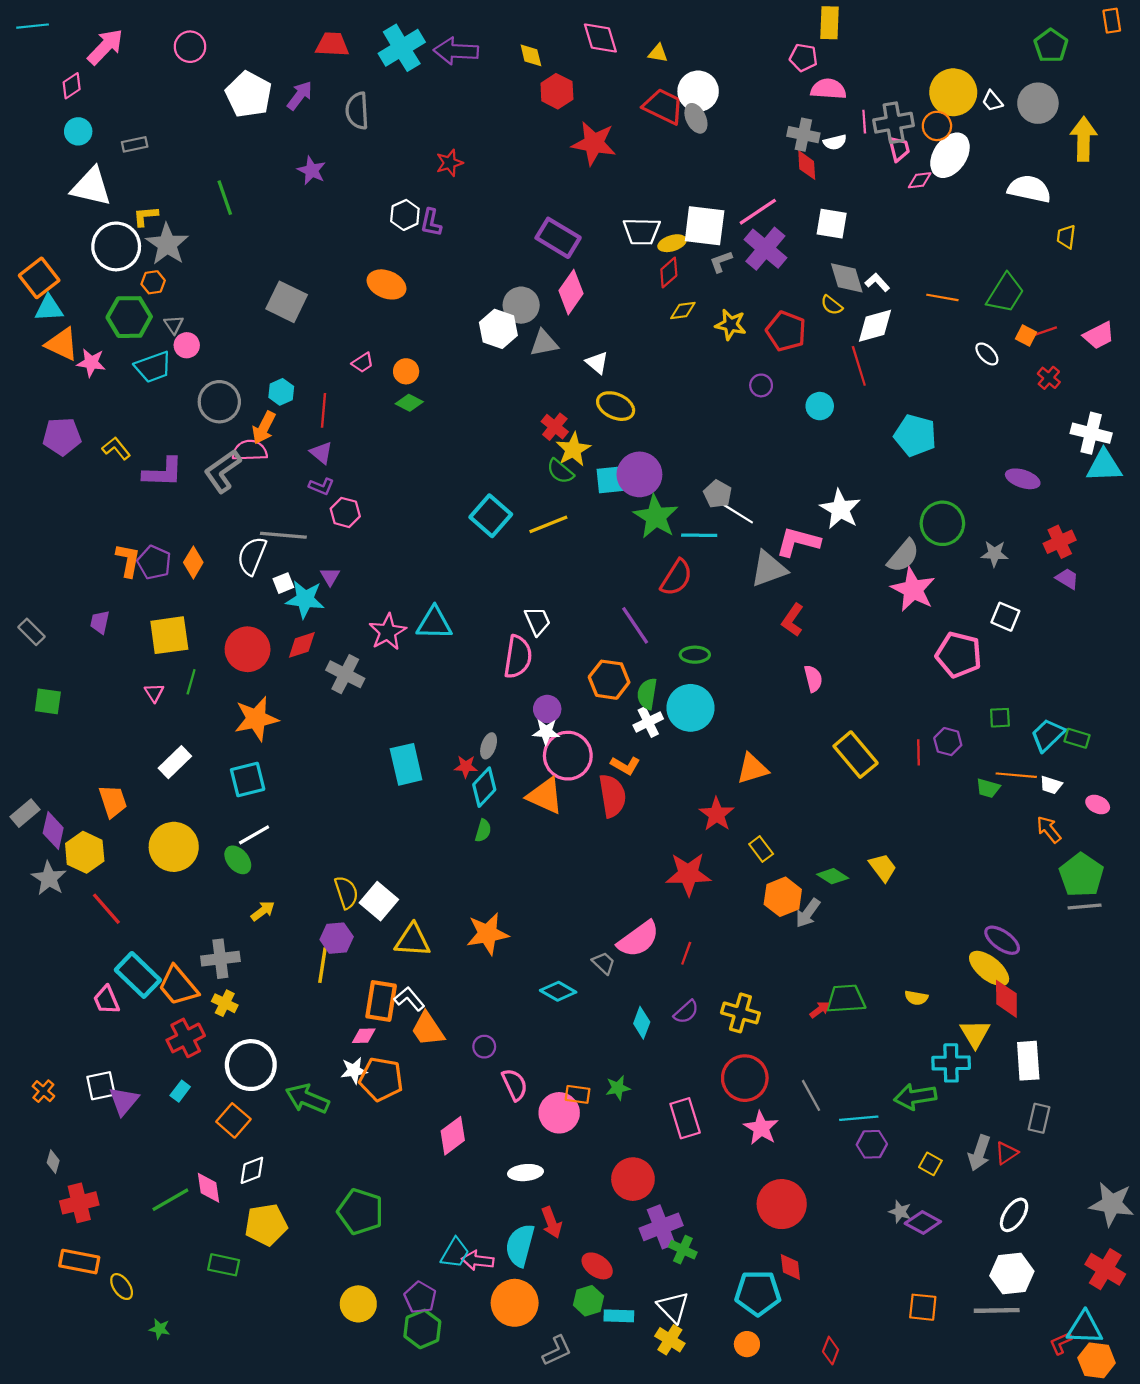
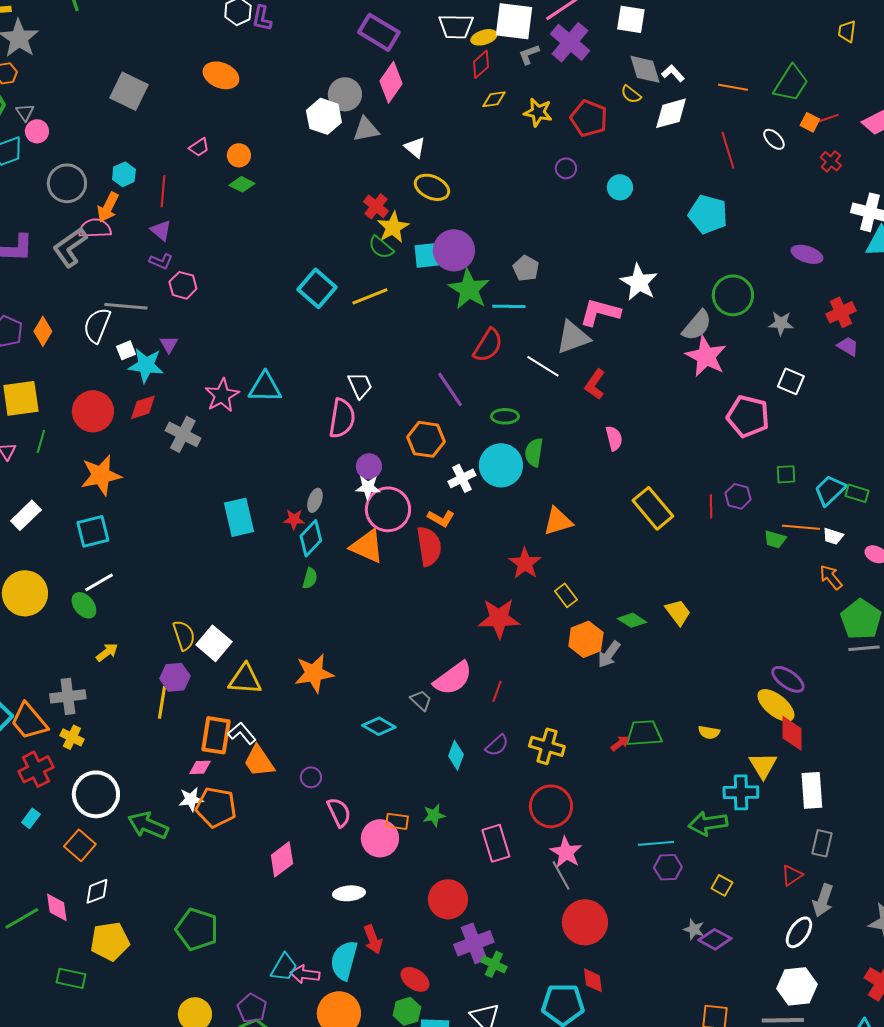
red line: (859, 366) -> (728, 150), moved
white line: (736, 512) -> (543, 366), moved
green semicircle: (647, 694) -> (534, 452), moved
gray line: (811, 1095) -> (561, 875), moved
gray arrow: (979, 1153) -> (823, 900), moved

